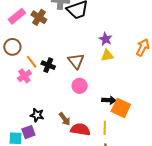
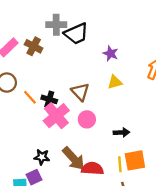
purple star: (106, 39) -> (111, 53), moved
pink cross: (24, 76) -> (56, 116), moved, size x1.6
orange square: (121, 108) -> (135, 160), moved, turned -30
brown arrow: (65, 119) -> (74, 159), size x1.6

